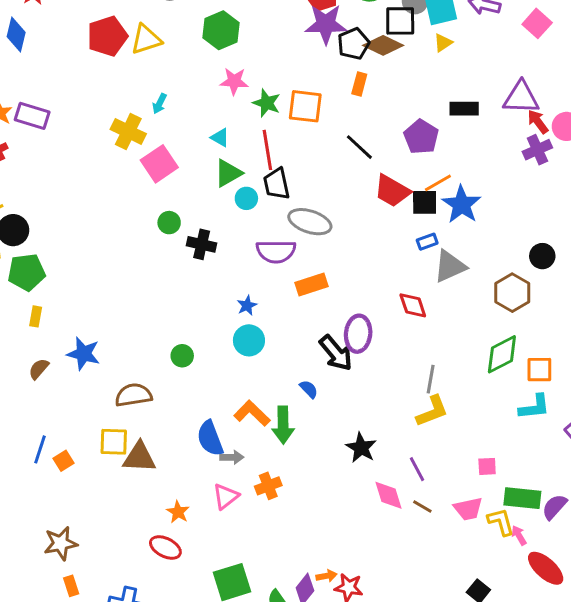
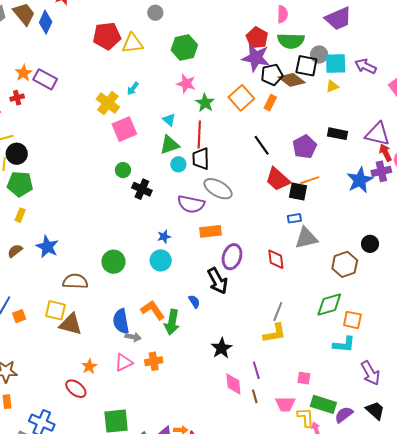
orange square: (305, 106) -> (241, 98), moved, turned 30
blue star: (462, 204) -> (360, 180), moved
purple ellipse: (358, 334) -> (232, 257), moved
green circle: (182, 356) -> (113, 262), size x1.5
brown line: (422, 507) -> (255, 396), turned 32

